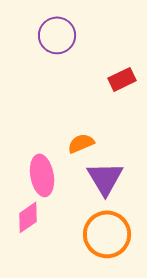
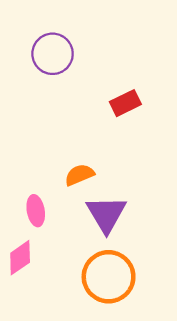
pink ellipse: (42, 175) -> (36, 211), size x0.7

